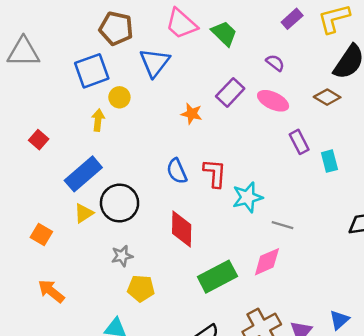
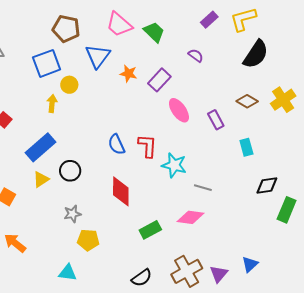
brown diamond: (327, 97) -> (247, 101), moved
pink ellipse: (273, 101) -> (179, 110), moved, turned 30
orange star: (192, 114) -> (128, 74), moved
cyan rectangle: (329, 161) -> (246, 147), moved
cyan star: (247, 197) -> (174, 165), turned 30
black circle: (120, 203) -> (70, 171), size x0.7
pink diamond: (267, 262) -> (190, 217), turned 32
green rectangle: (217, 277) -> (150, 230), size x0.7

